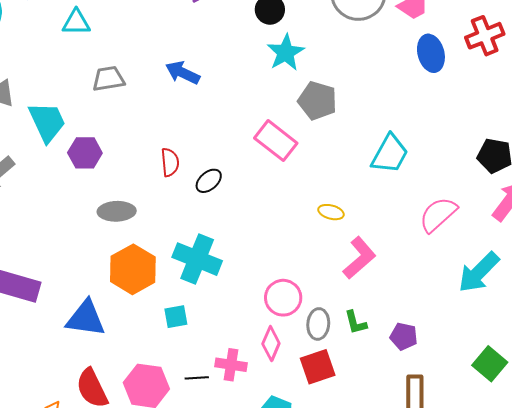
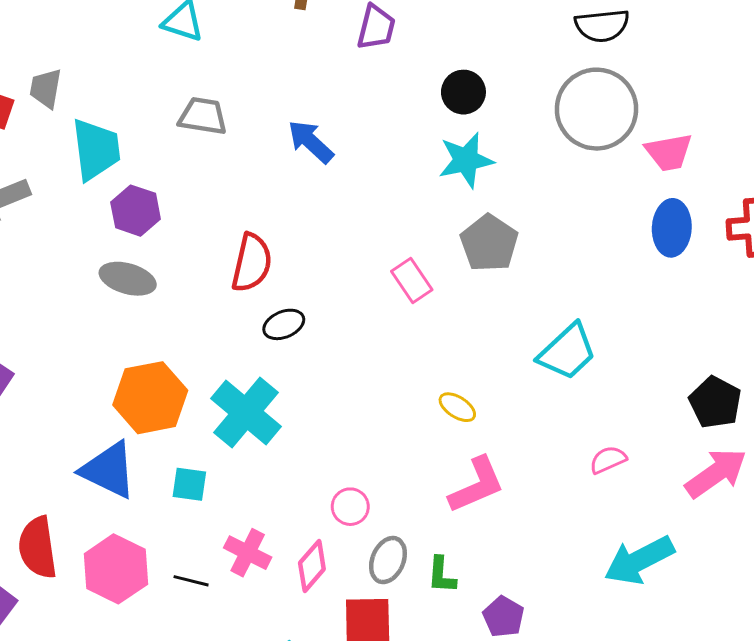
pink rectangle: (276, 141) -> (412, 280), size x0.7
red semicircle: (170, 162) -> (252, 263), size x1.4
black ellipse: (209, 181) -> (284, 324), moved
gray ellipse: (117, 211) -> (128, 279), moved
pink semicircle: (438, 215) -> (608, 460), size x0.6
pink circle: (283, 298) -> (350, 507), size x0.7
blue triangle: (86, 318) -> (109, 470), moved
pink cross: (231, 365) -> (248, 553), moved

